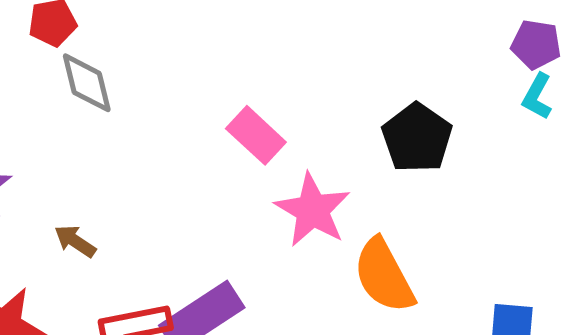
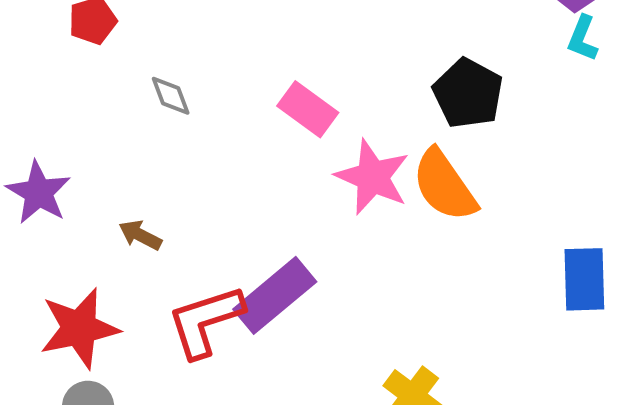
gray diamond: (87, 83) -> (171, 96), moved, size x0.7
orange semicircle: (384, 276) -> (444, 185), moved

